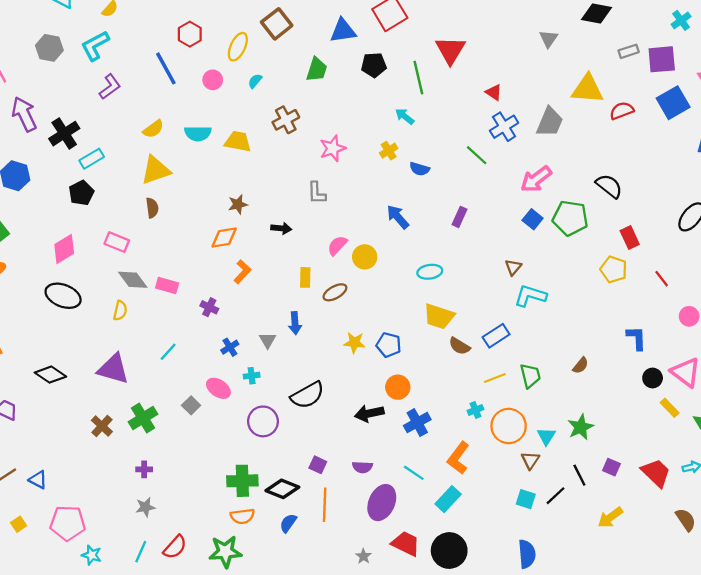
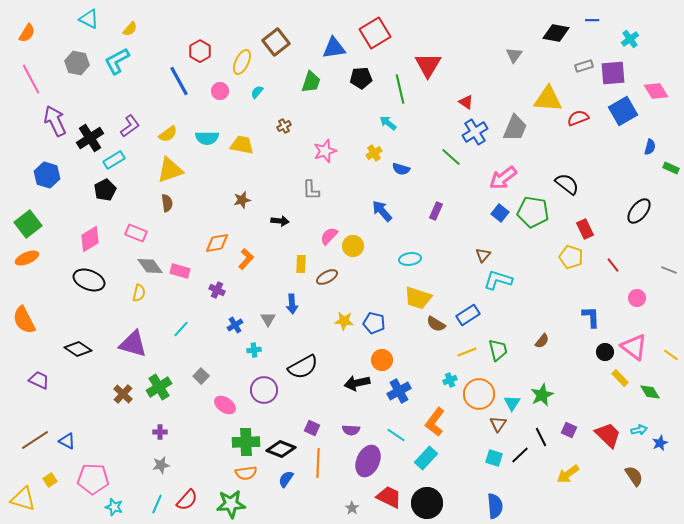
purple L-shape: (110, 87) -> (130, 126), moved
brown cross: (286, 120) -> (284, 126), size x0.6
orange diamond: (224, 237) -> (217, 243), moved
pink ellipse: (218, 388) -> (225, 405), moved

